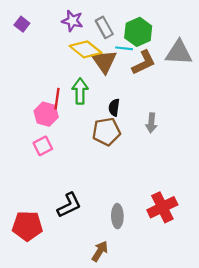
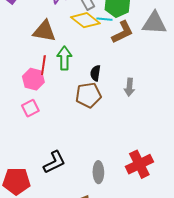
yellow diamond: (86, 49) -> (85, 20), moved
brown triangle: (104, 61) -> (44, 31), moved, turned -45

